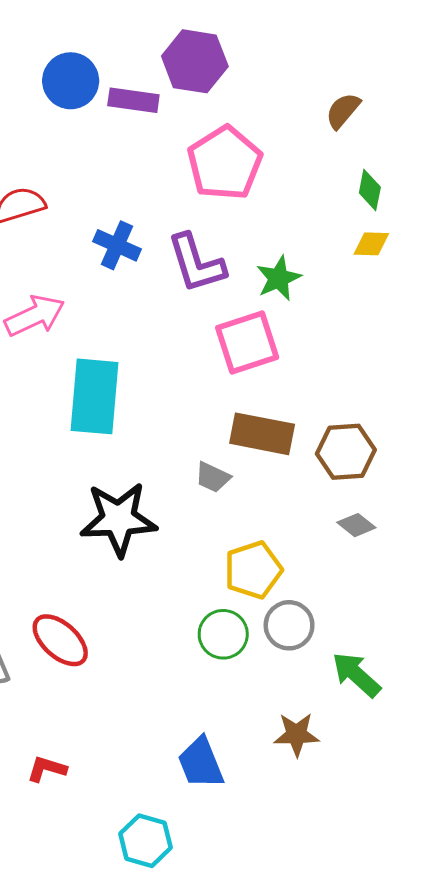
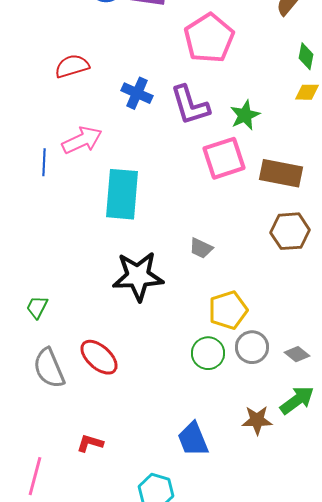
brown rectangle: (262, 434) -> (281, 173), moved
gray diamond: (356, 525) -> (297, 354), moved
green arrow: (356, 675) -> (297, 400), moved, turned 102

